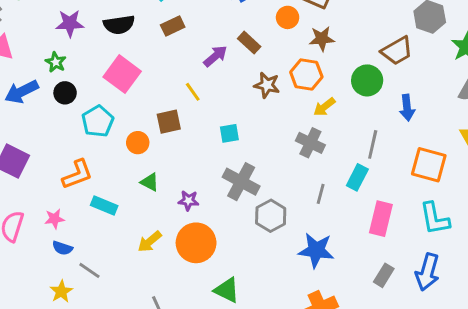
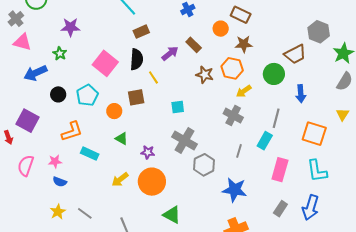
black semicircle: (119, 25) -> (137, 59), moved, turned -80
black circle: (65, 93) -> (58, 94), moved
gray line: (89, 270) -> (85, 213), moved

